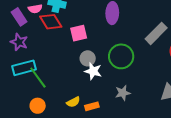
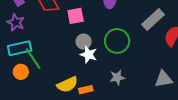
yellow semicircle: (73, 102) -> (67, 85), size x1.5
orange circle: (38, 106) -> (21, 72), moved

